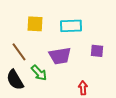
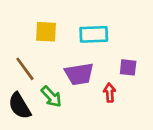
red arrow: (83, 88) -> (110, 93), moved

